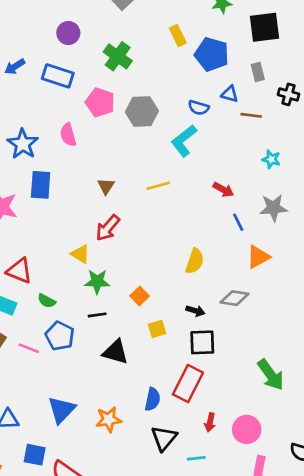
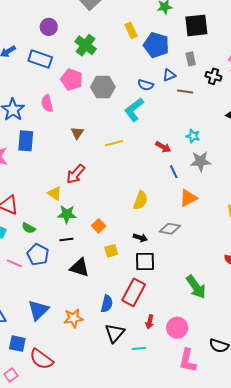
blue triangle: (230, 94) -> (169, 75), turned -40
cyan star: (271, 159) -> (193, 136), moved
brown triangle: (106, 186) -> (77, 133), moved

